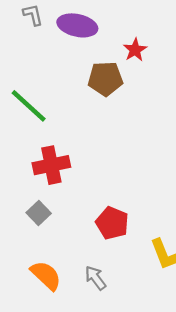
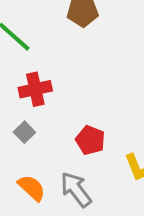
gray arrow: (95, 278) -> (76, 189), size x1.6

